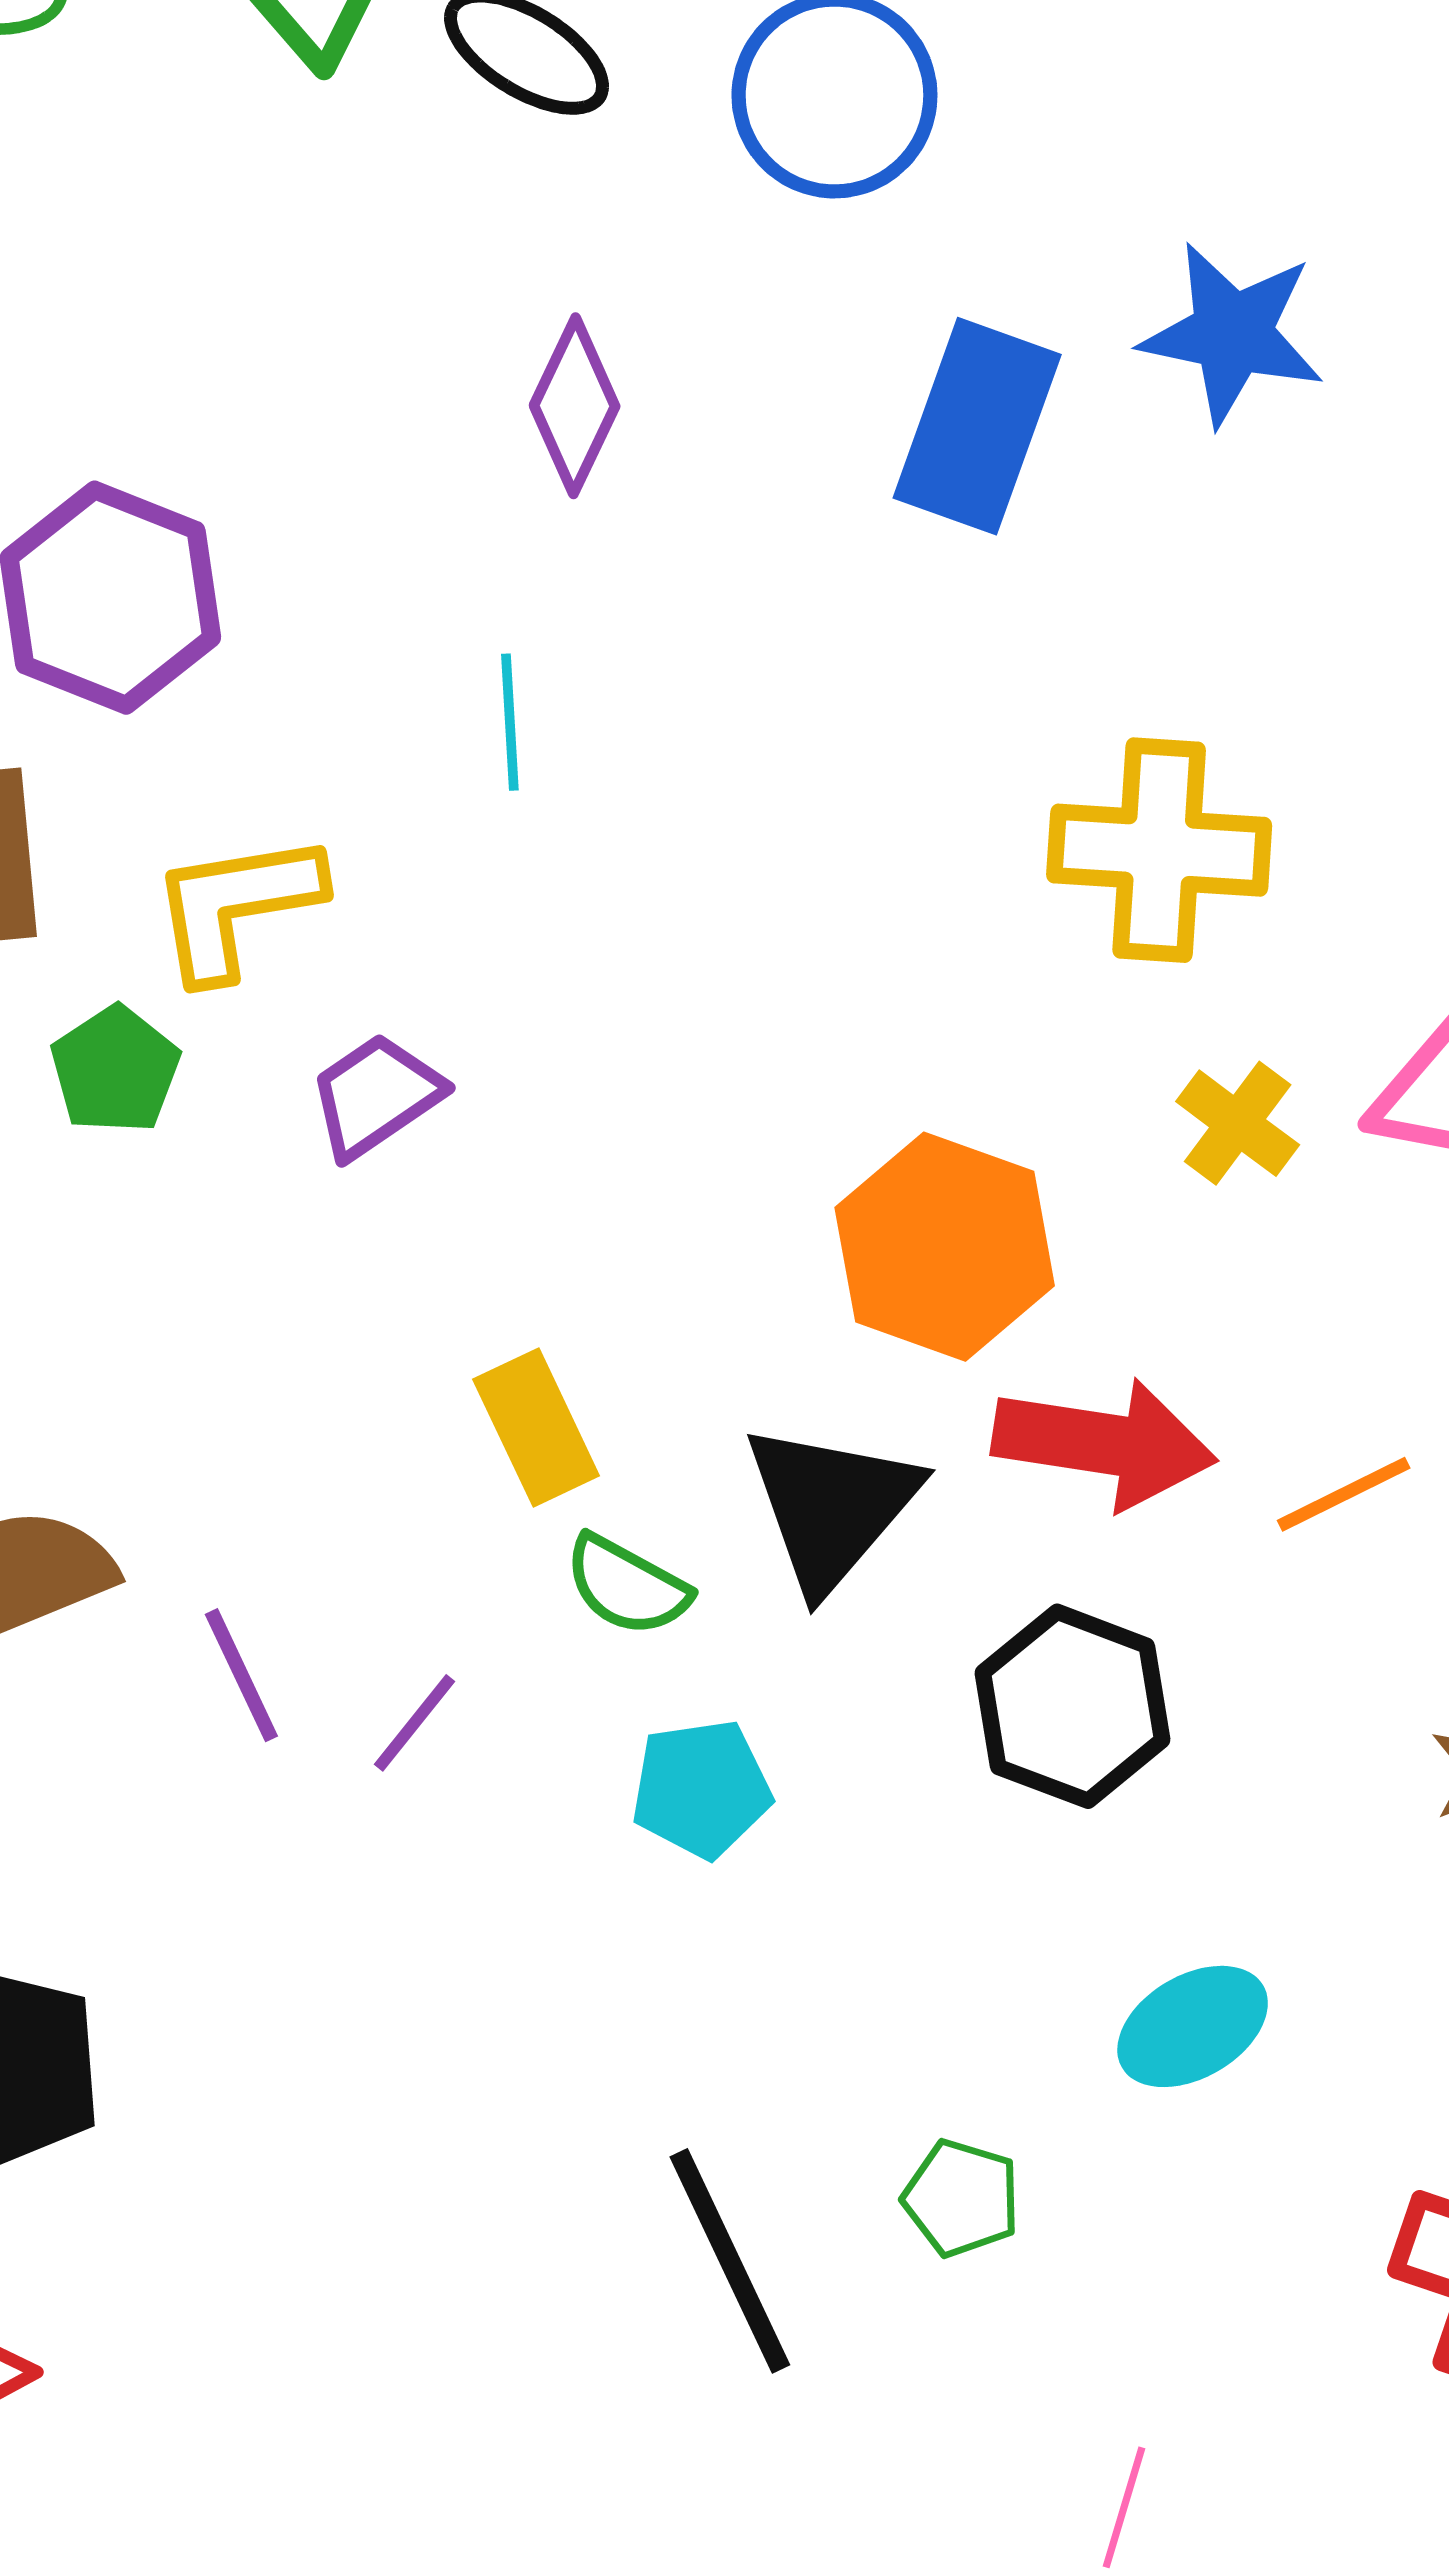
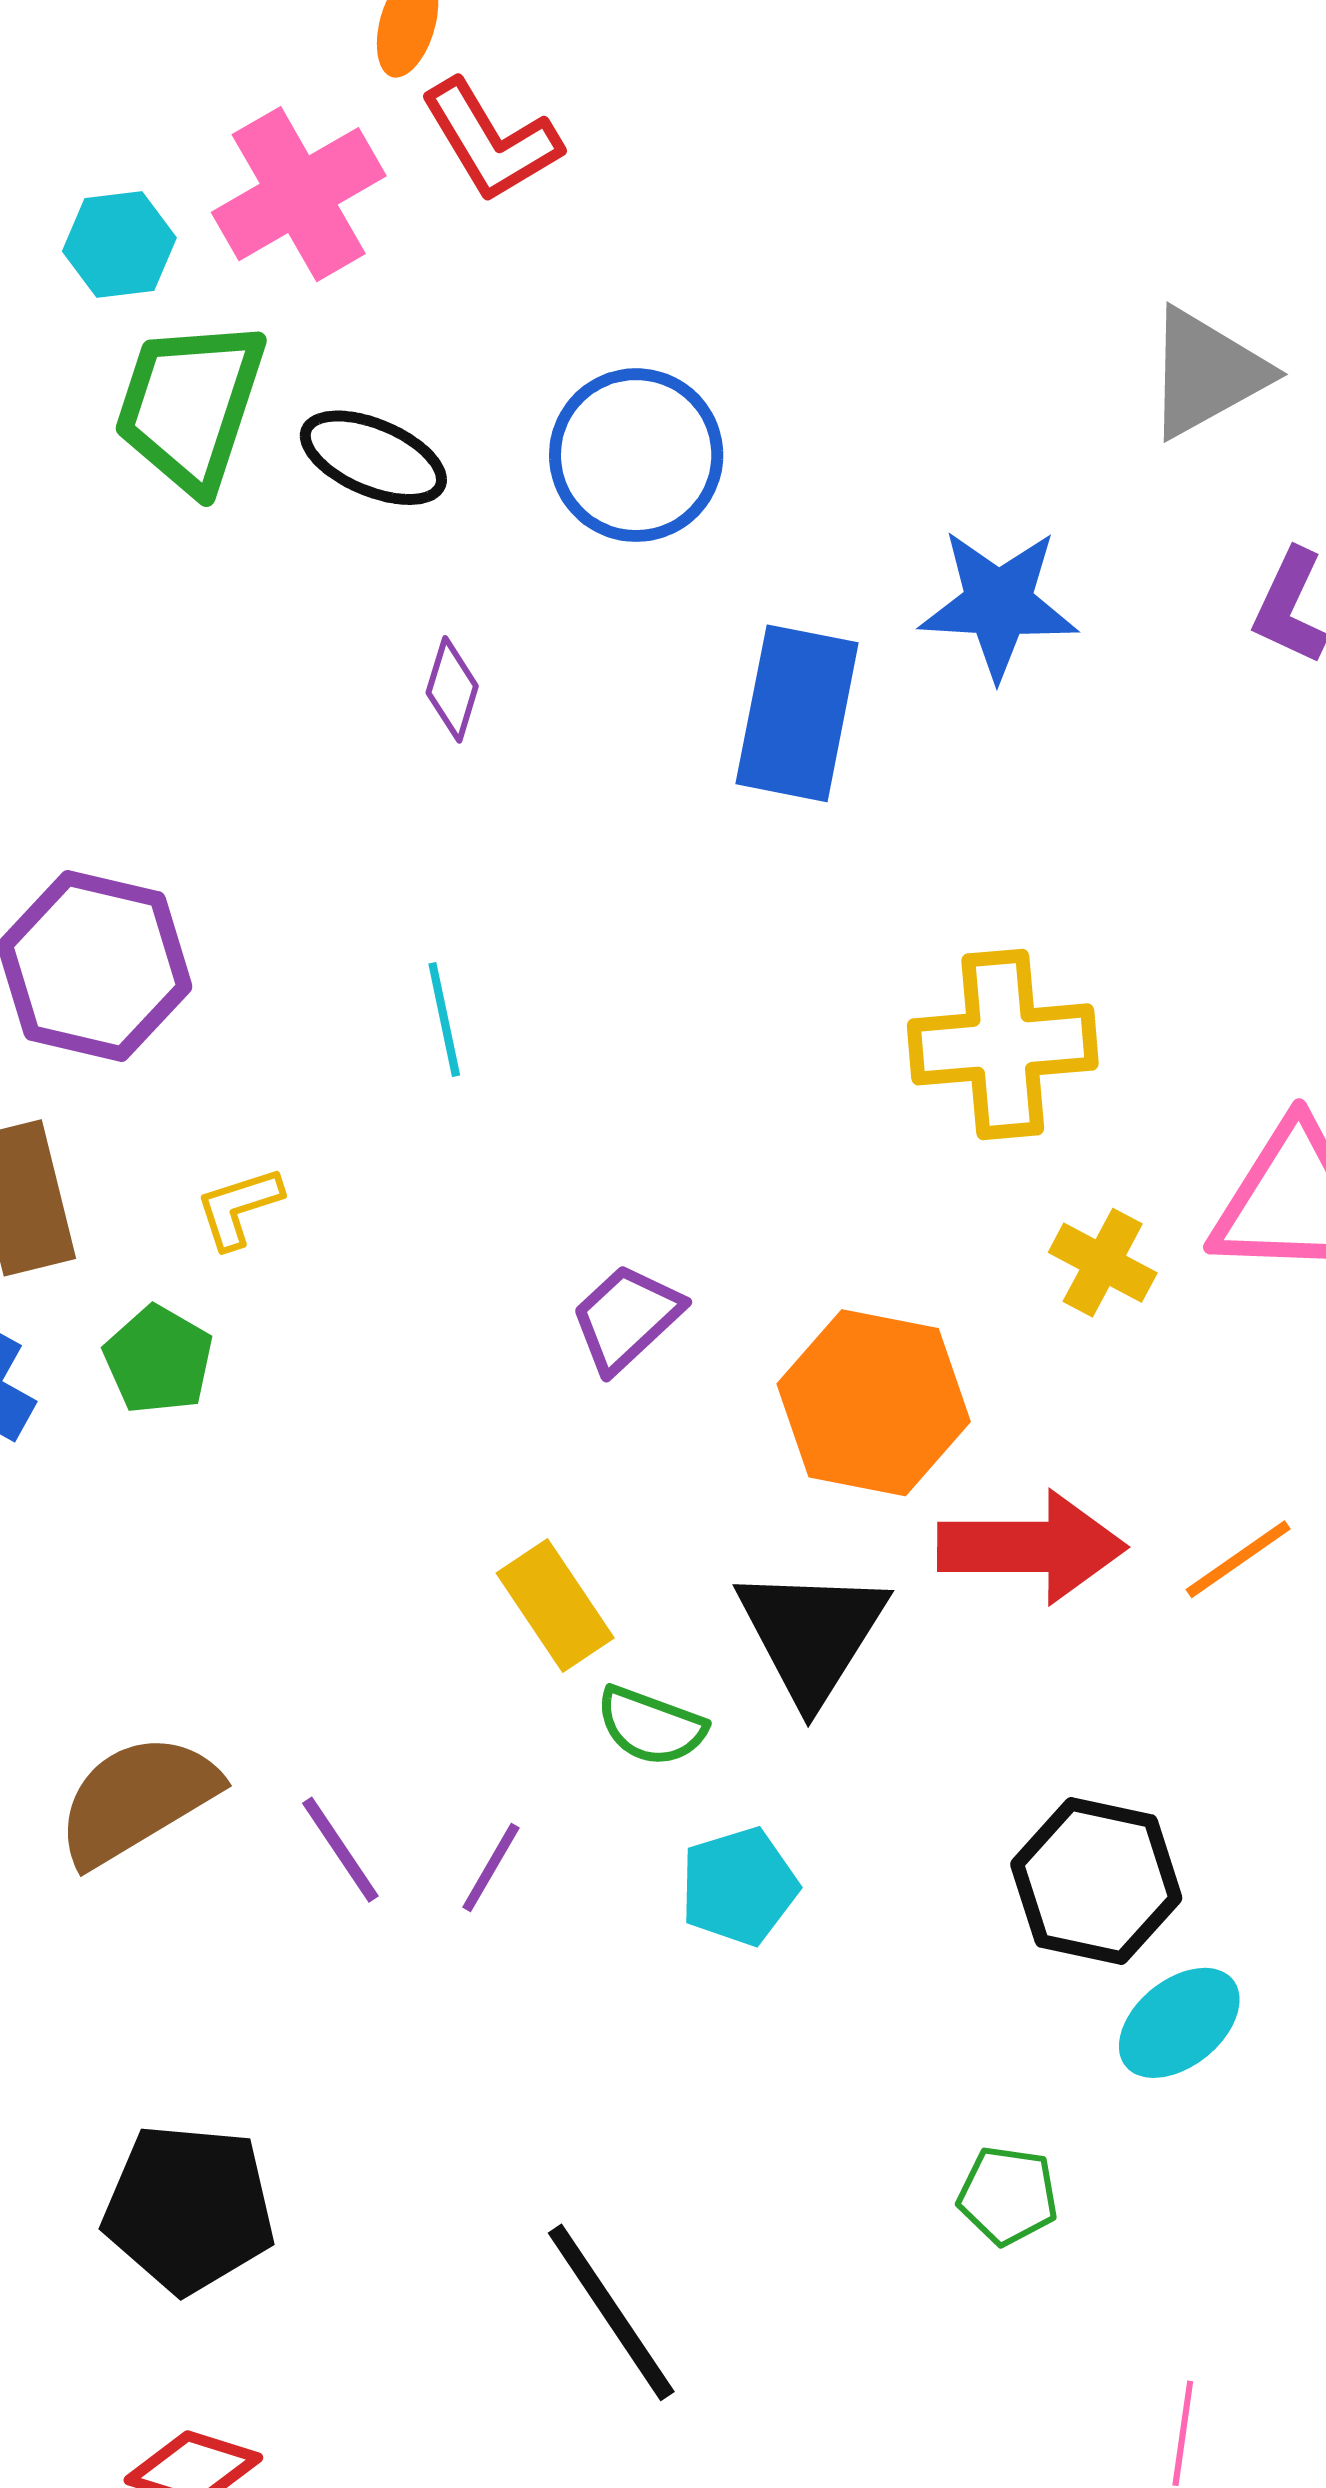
purple diamond: (575, 406) -> (452, 689), moved, size x0.7
yellow L-shape: (236, 906) -> (239, 1208), size x0.6
purple trapezoid: (376, 1096) -> (627, 1318), moved
black hexagon: (1073, 1706) -> (1096, 1881), moved
black line: (730, 2261) -> (611, 2312), moved

